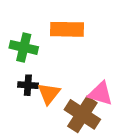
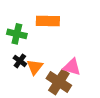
black cross: (28, 85) -> (20, 61), turned 32

